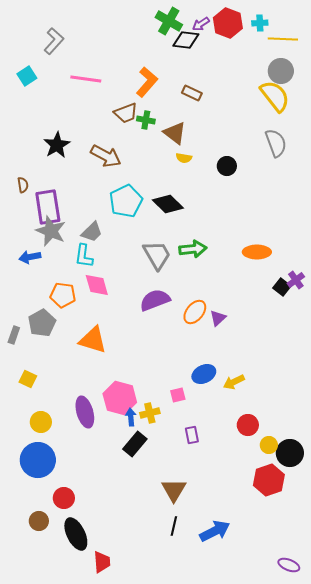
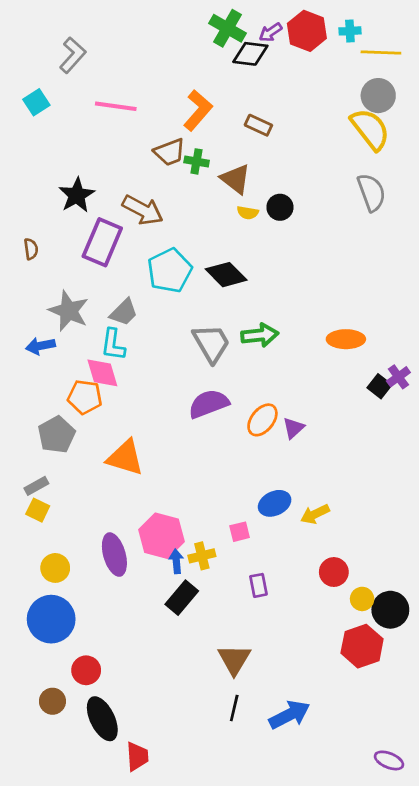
black circle: (227, 166) -> (280, 207), moved
purple rectangle: (48, 207) -> (102, 242), moved, turned 32
pink diamond: (97, 285) -> (102, 373), moved
gray rectangle: (14, 335) -> (36, 486), moved, turned 42

